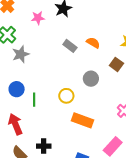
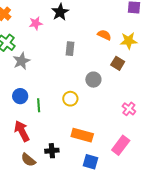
orange semicircle: (93, 43) -> (104, 35), moved
gray rectangle: (70, 46) -> (70, 49), turned 64
orange rectangle: (83, 120) -> (82, 135), moved

